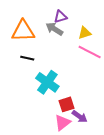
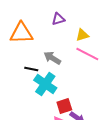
gray arrow: (54, 29) -> (52, 58), moved
black line: (27, 58) -> (31, 69), moved

